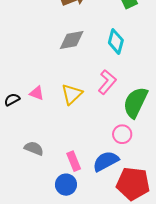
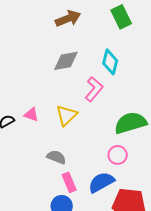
pink L-shape: (107, 82) -> (94, 89), moved
green semicircle: (135, 102) -> (130, 123), turned 48
gray semicircle: (34, 148) -> (56, 157), moved

